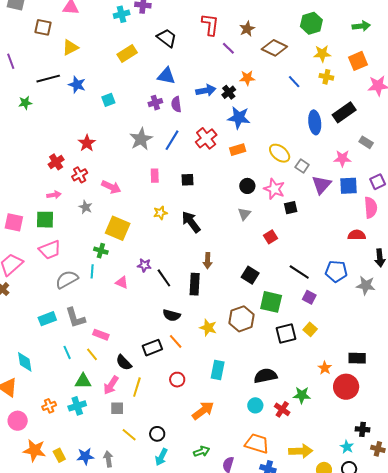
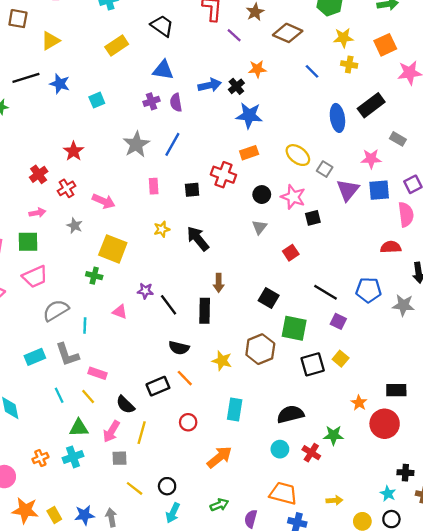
red cross: (206, 138) -> (223, 175), moved, turned -30
cyan line: (92, 271) -> (85, 326), moved
yellow arrow: (301, 451) -> (334, 500), size x0.6

